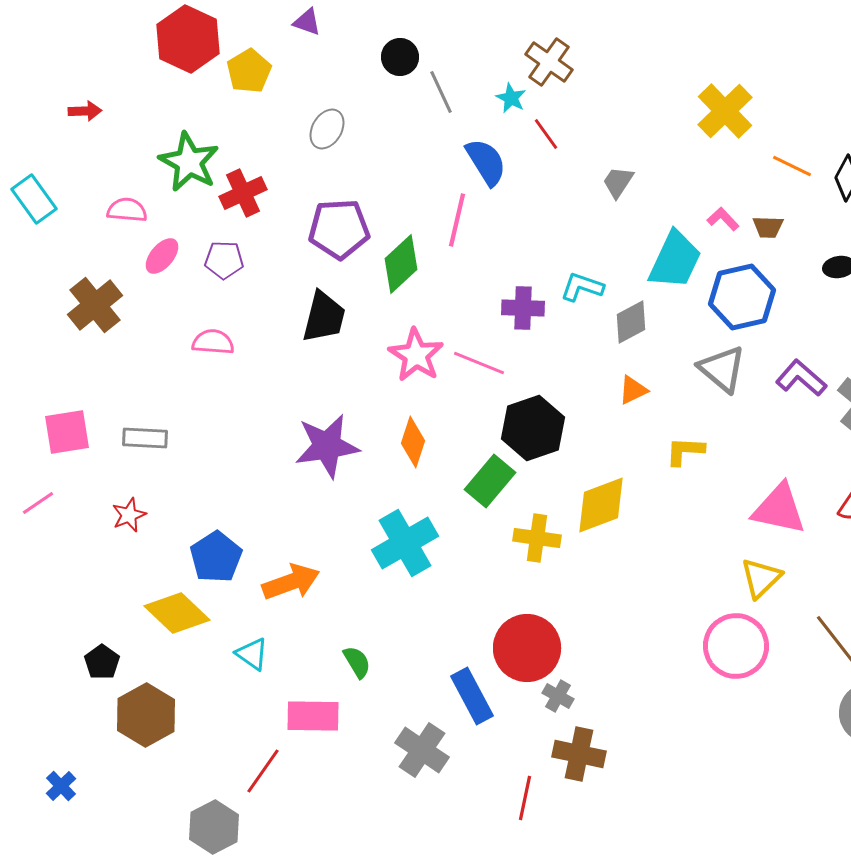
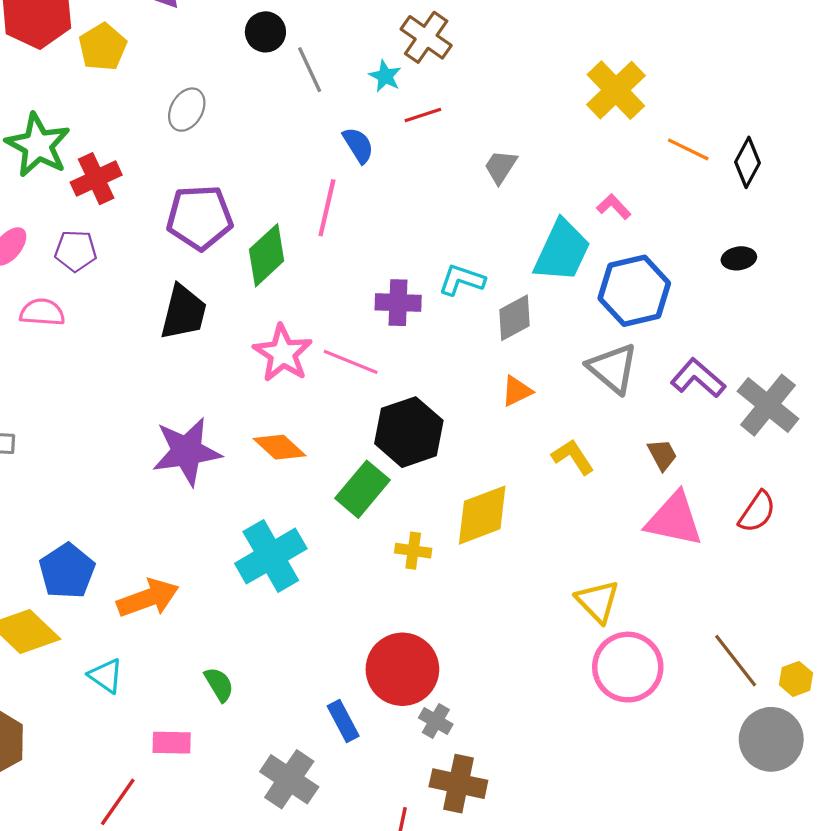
red line: (546, 134) -> (423, 115), turned -72
blue semicircle: (486, 162) -> (358, 145), size x0.7
brown trapezoid: (768, 227) -> (662, 455), moved, turned -120
pink semicircle: (213, 342) -> (42, 312), moved
orange diamond: (413, 442) -> (279, 447), turned -66
yellow L-shape: (685, 451) -> (573, 457), turned 54
yellow cross: (537, 538) -> (413, 551), size x0.7
yellow triangle: (761, 578) -> (598, 601), moved, turned -30
blue rectangle: (472, 696) -> (343, 721), size x0.7
pink rectangle: (313, 716) -> (172, 743), size x0.7

